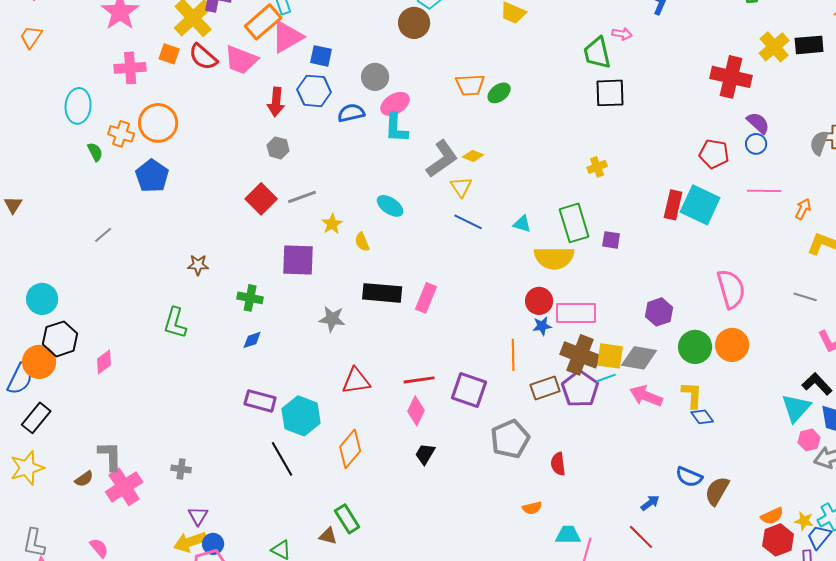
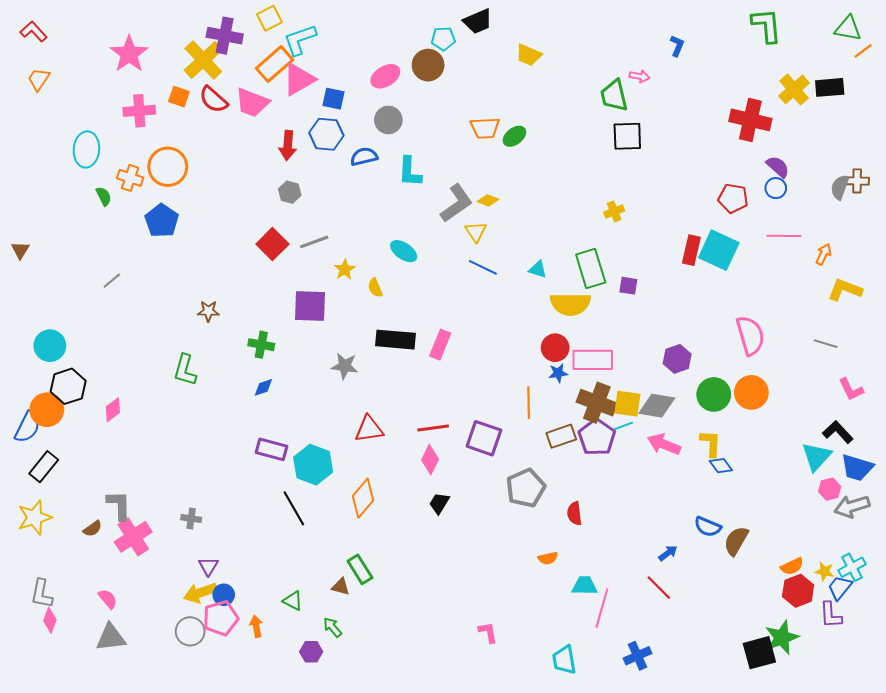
pink ellipse: (395, 104) -> (385, 76), moved

